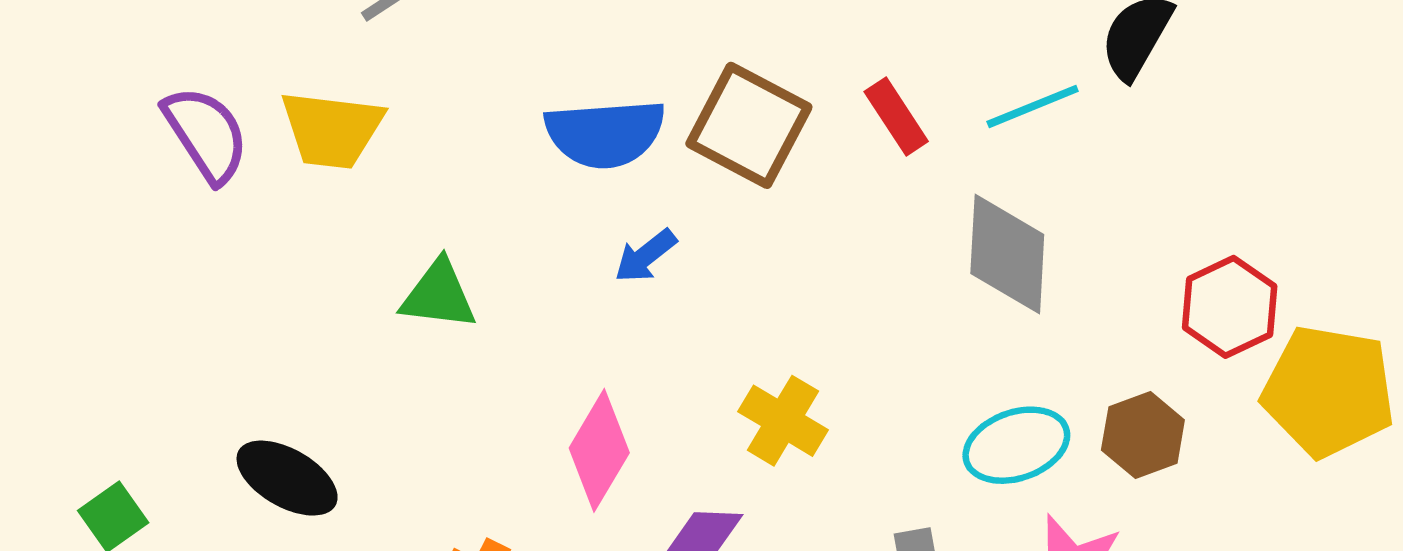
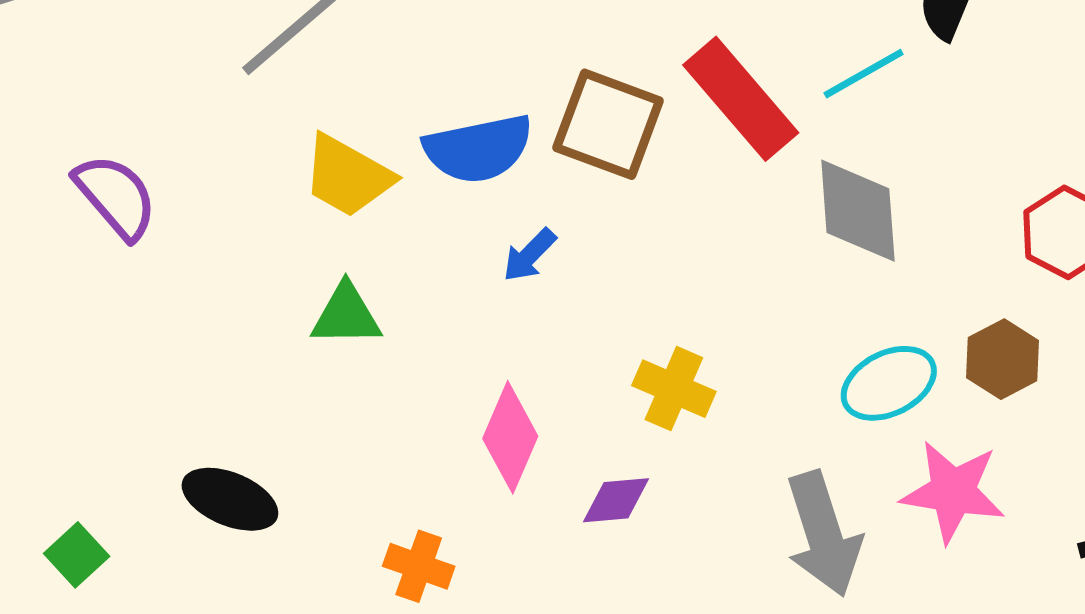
red rectangle: (896, 117) -> (741, 99), size x1.8
yellow trapezoid: (332, 129) -> (348, 176), moved, turned 30

